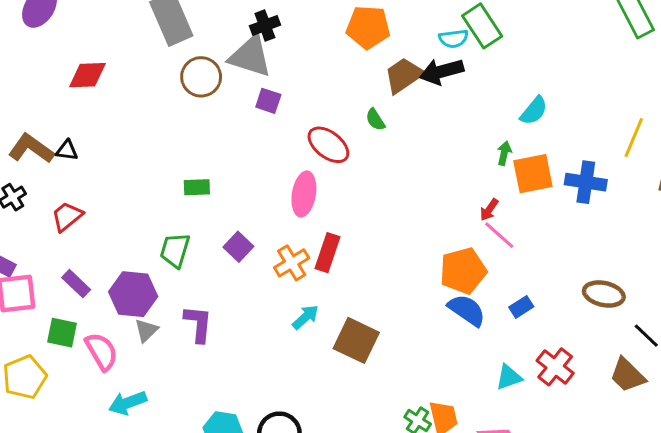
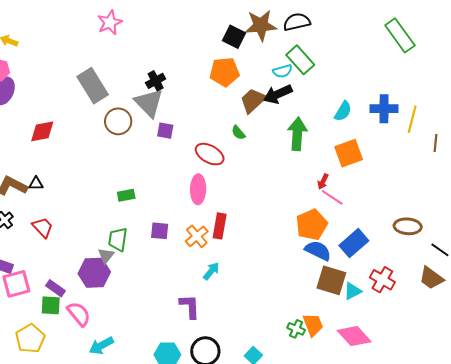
gray triangle: (250, 56) -> (149, 103), turned 36
green arrow: (504, 153) -> (297, 134), moved, size x2.0
blue cross: (586, 182) -> (384, 109), moved
red trapezoid: (67, 216) -> (43, 227), turned 95
purple square: (238, 247) -> (160, 231), turned -30
purple rectangle: (76, 284) -> (55, 288), moved
blue rectangle: (521, 307) -> (354, 243), size x1.8
purple L-shape: (198, 324) -> (190, 306), moved
gray triangle: (146, 330) -> (106, 256), moved
brown square: (356, 340) -> (331, 280), moved

